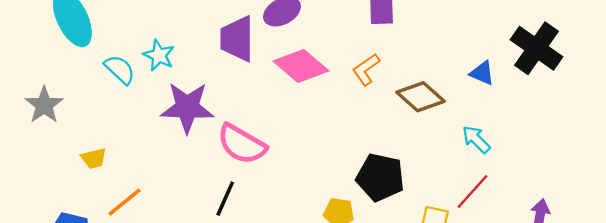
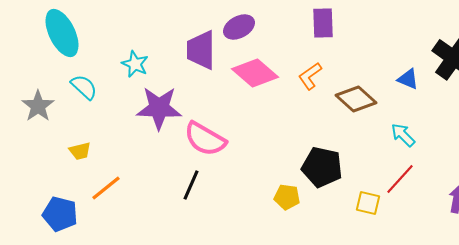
cyan semicircle: (120, 70) -> (84, 87), moved

